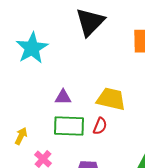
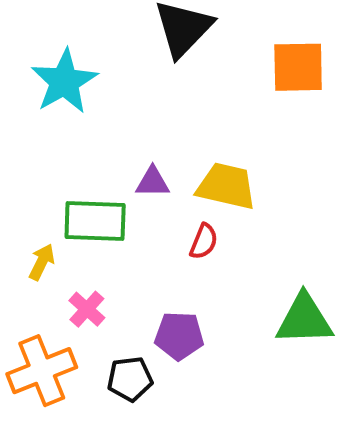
purple triangle: (63, 97) -> (153, 182), moved
green rectangle: (69, 126) -> (95, 221), moved

